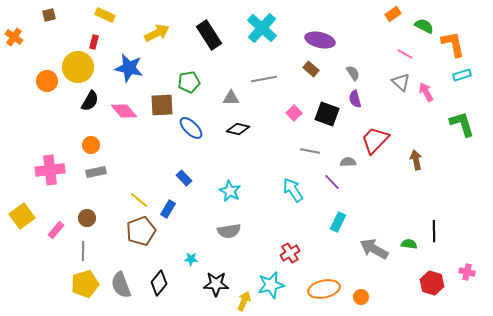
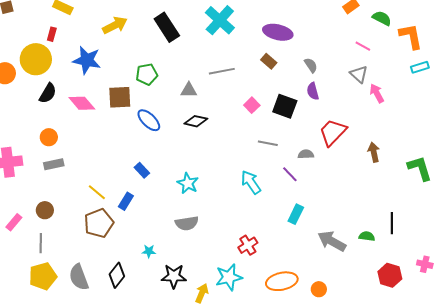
pink arrow: (426, 92) -> (377, 93), moved
green L-shape: (462, 124) -> (420, 168), moved

